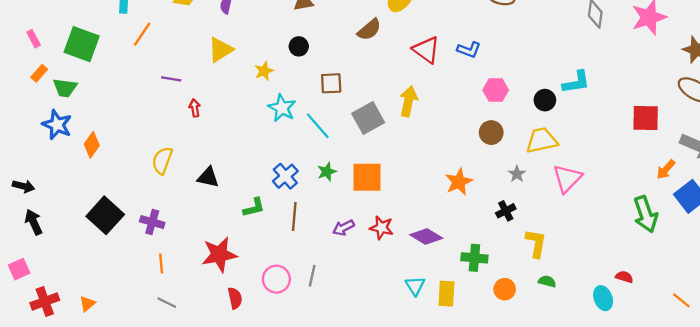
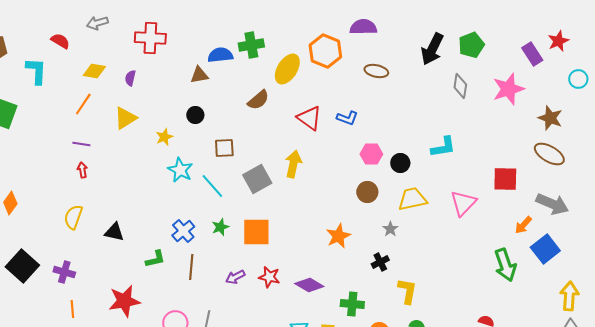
orange line: (142, 34) -> (83, 104), moved
black circle: (545, 100) -> (400, 163), moved
red arrow: (195, 108) -> (82, 170), moved
pink triangle: (567, 178) -> (463, 203), moved

